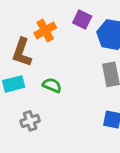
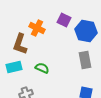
orange cross: (45, 30) -> (37, 28), turned -35

